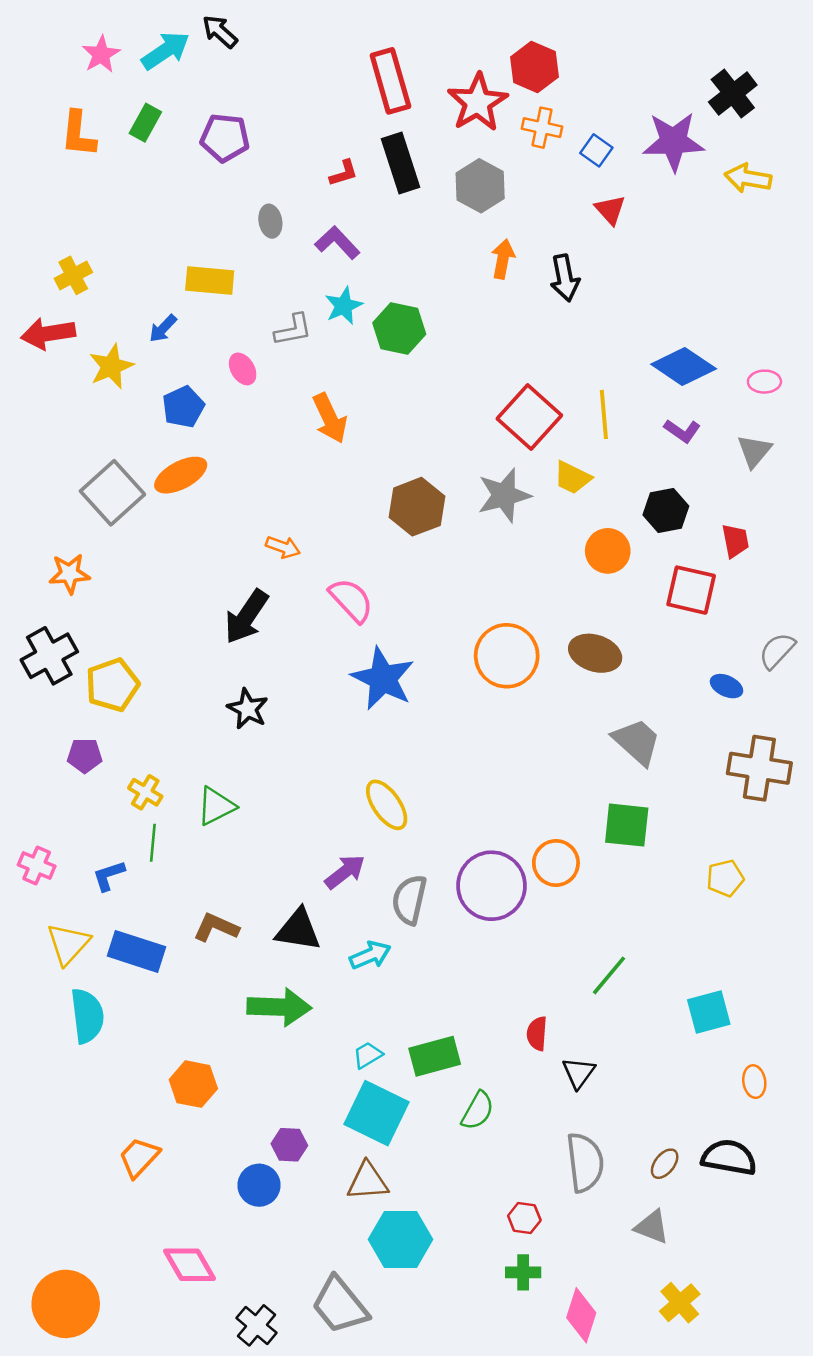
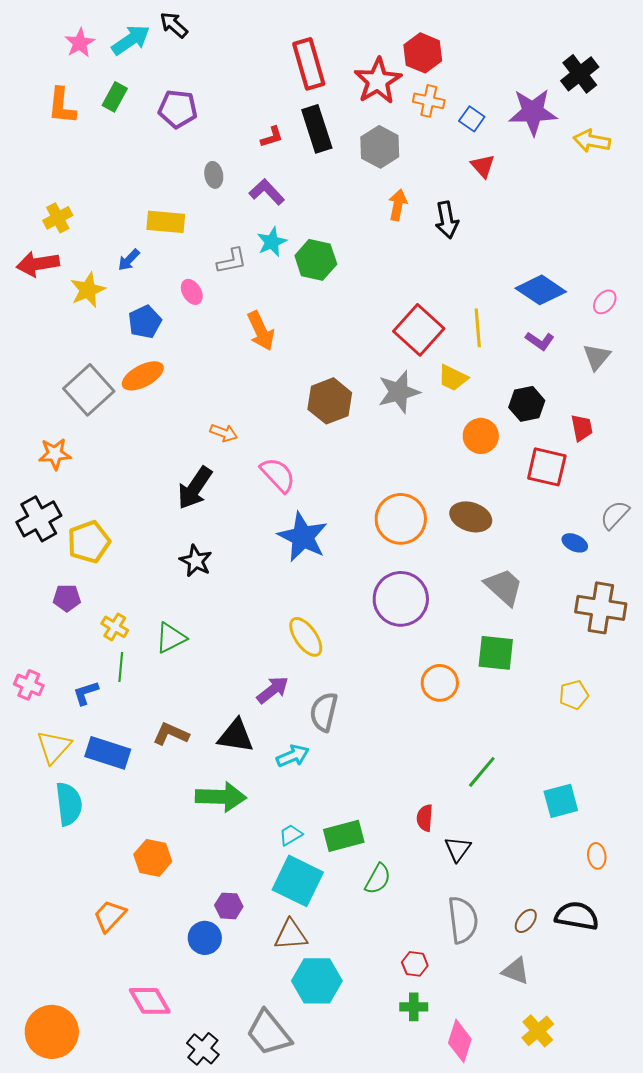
pink ellipse: (764, 382) -> (605, 302), turned -50
purple circle: (491, 886) -> (401, 599), moved

